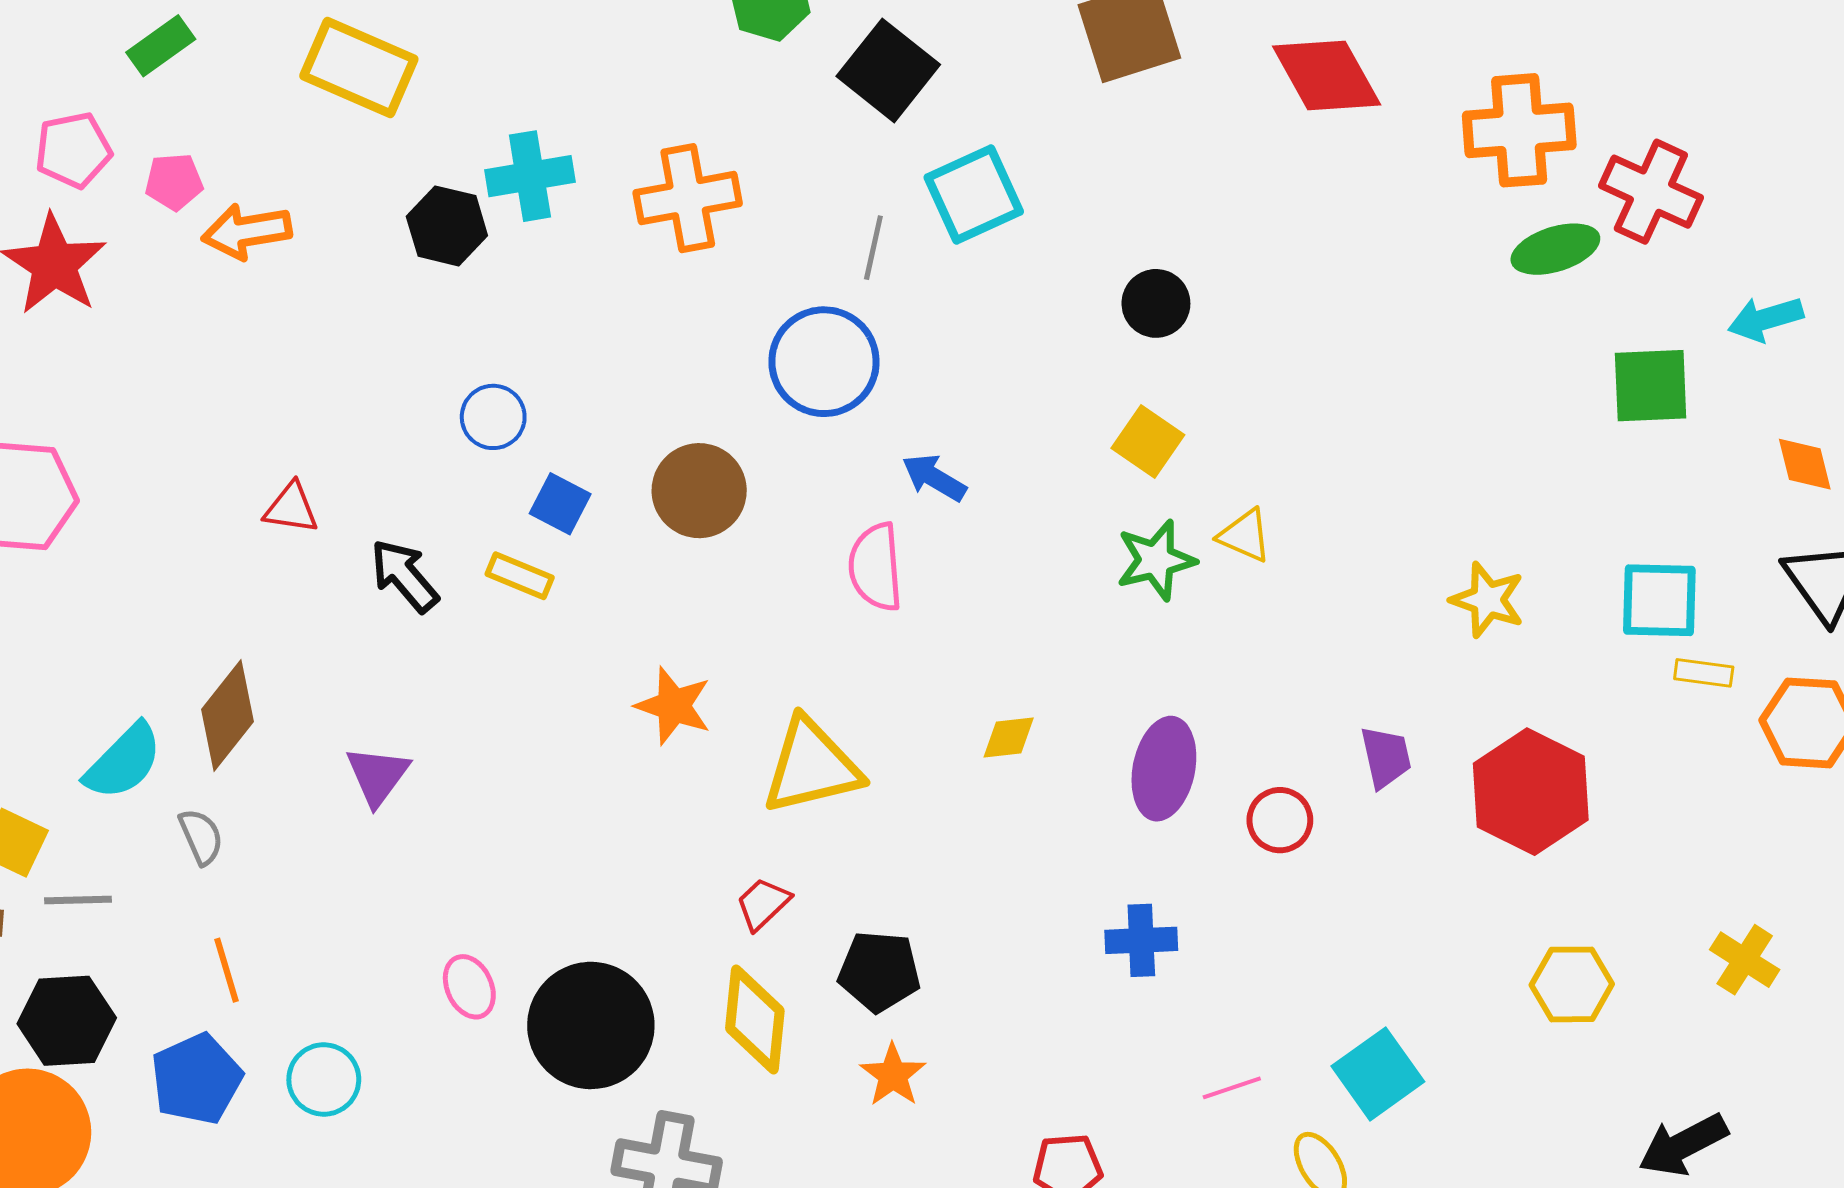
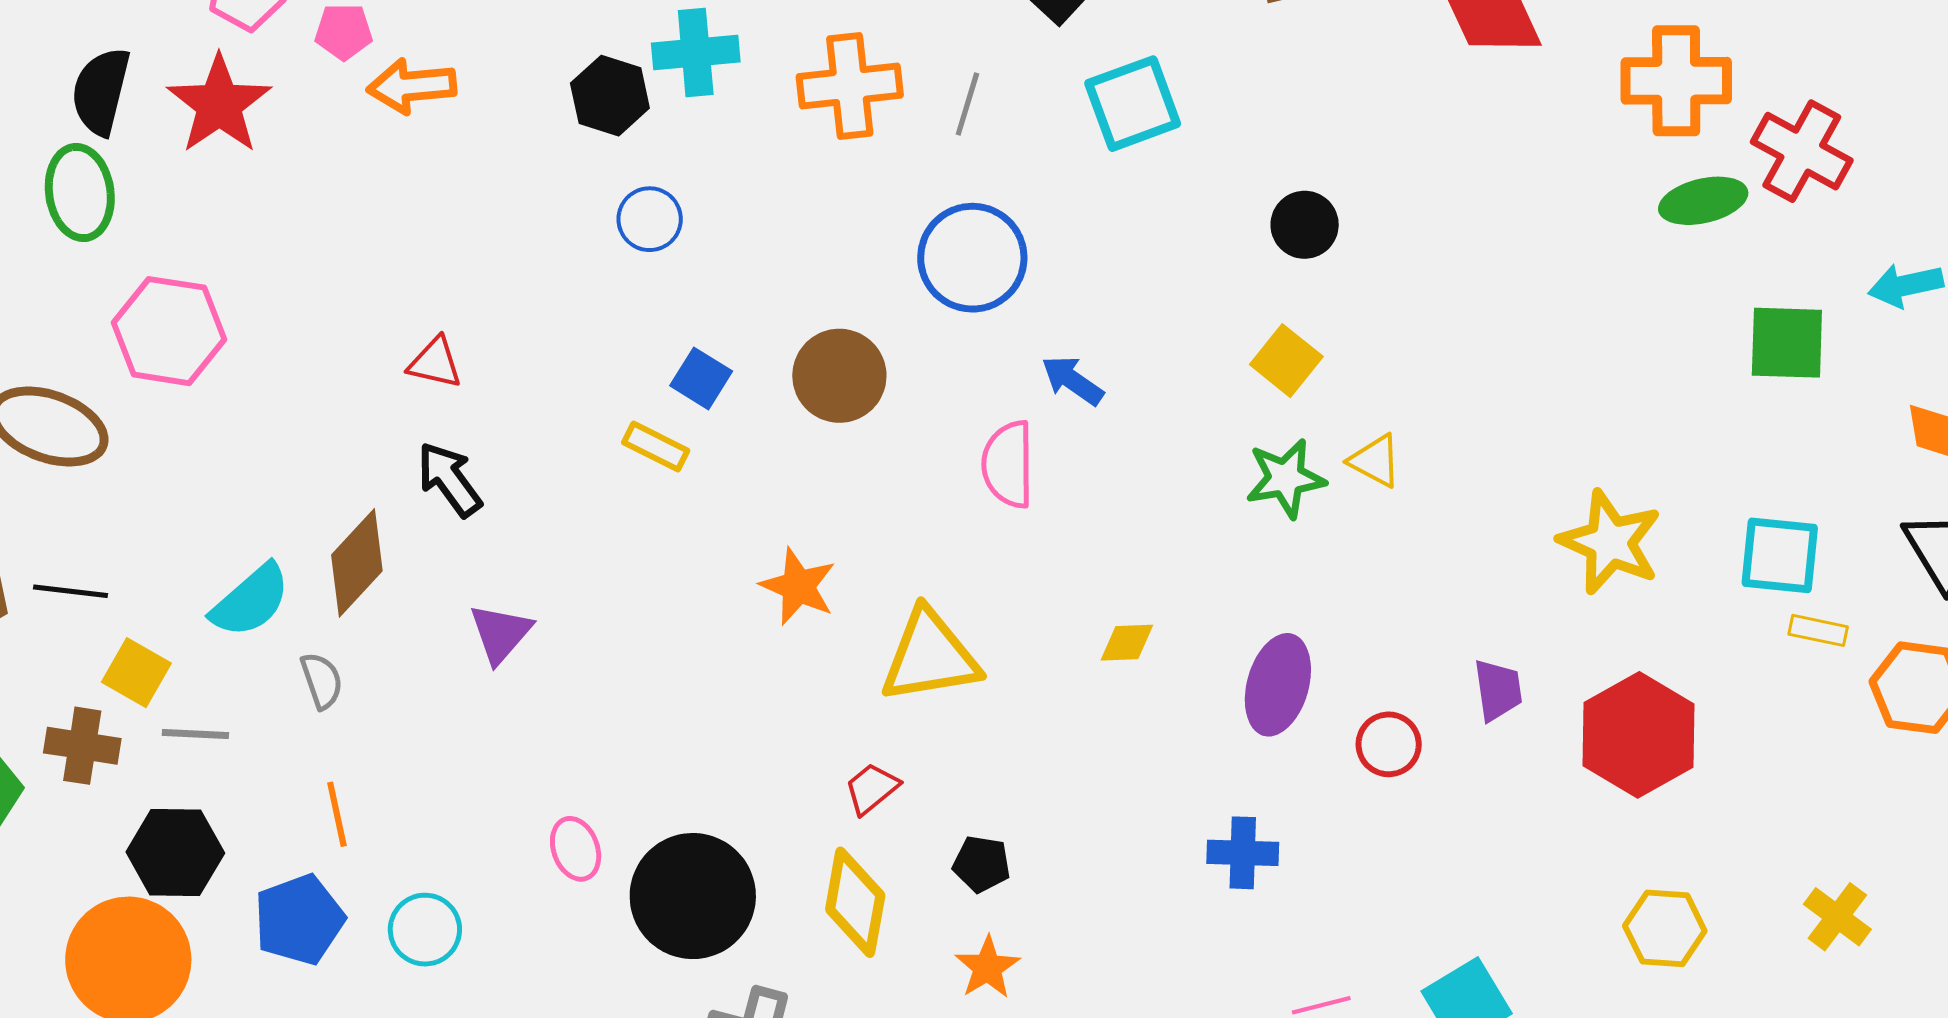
gray line: (873, 248) -> (967, 104), moved
blue circle: (493, 417) -> (650, 219), moved
black arrow: (404, 576) -> (449, 479), moved
yellow star: (1488, 600) -> (1610, 542), size x1.4
black pentagon: (879, 971) -> (982, 864), size x0.7

